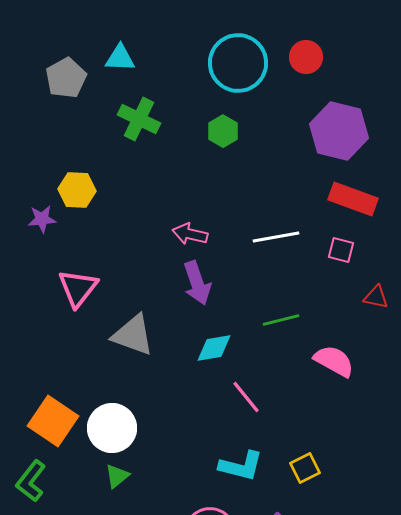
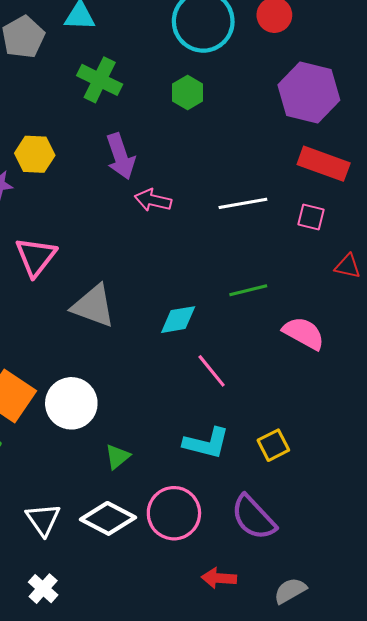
purple arrow: (197, 283) -> (121, 156), moved
green triangle: (117, 476) -> (117, 457), moved

